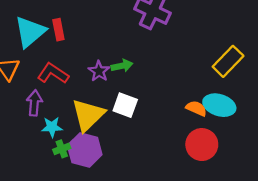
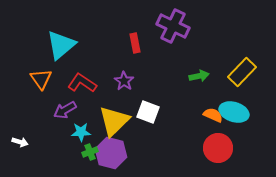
red rectangle: (58, 30) -> (135, 43), moved
green arrow: (122, 66) -> (199, 76), moved
purple arrow: (34, 103) -> (65, 110), turned -125

